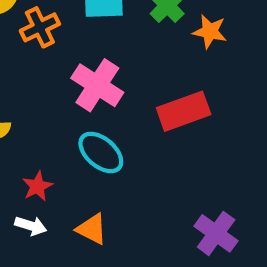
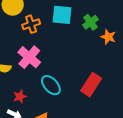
pink cross: (97, 85) -> (29, 57), moved
red rectangle: (184, 111) -> (91, 85), moved, turned -45

